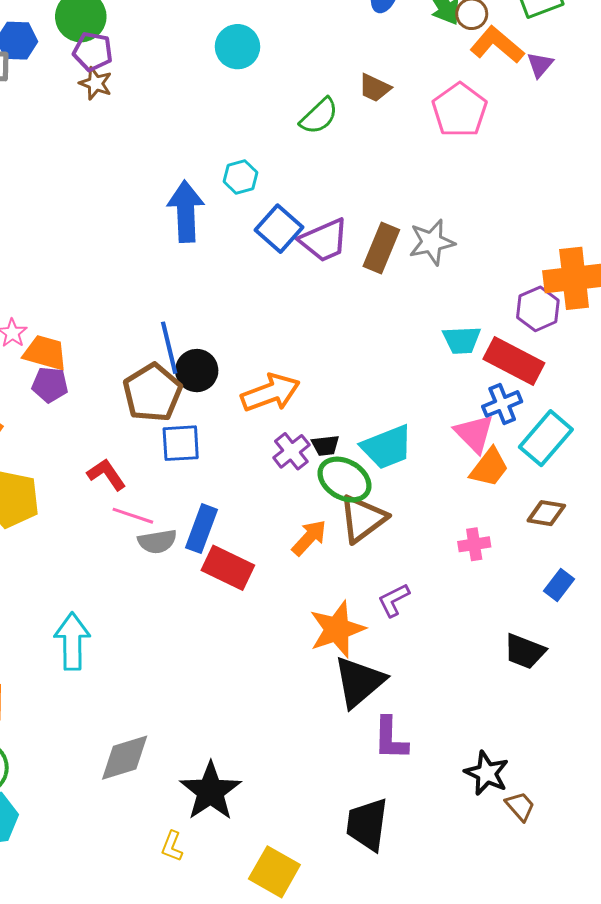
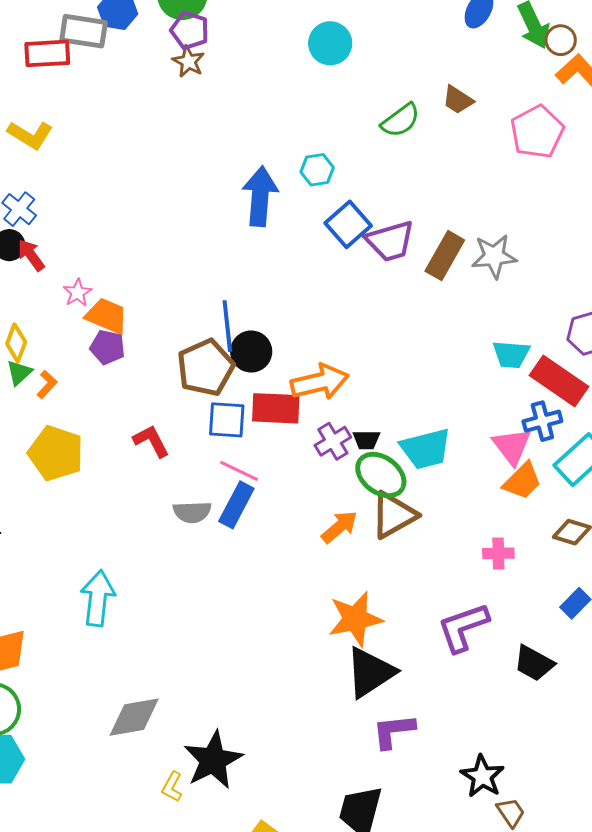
pink line: (133, 516) -> (239, 471), moved
red rectangle: (228, 568) -> (276, 408), moved, turned -30
purple L-shape: (394, 600) -> (463, 627), moved, size x1.6
purple L-shape: (390, 738) -> (394, 731), turned 75
yellow L-shape: (172, 846) -> (172, 787), moved

